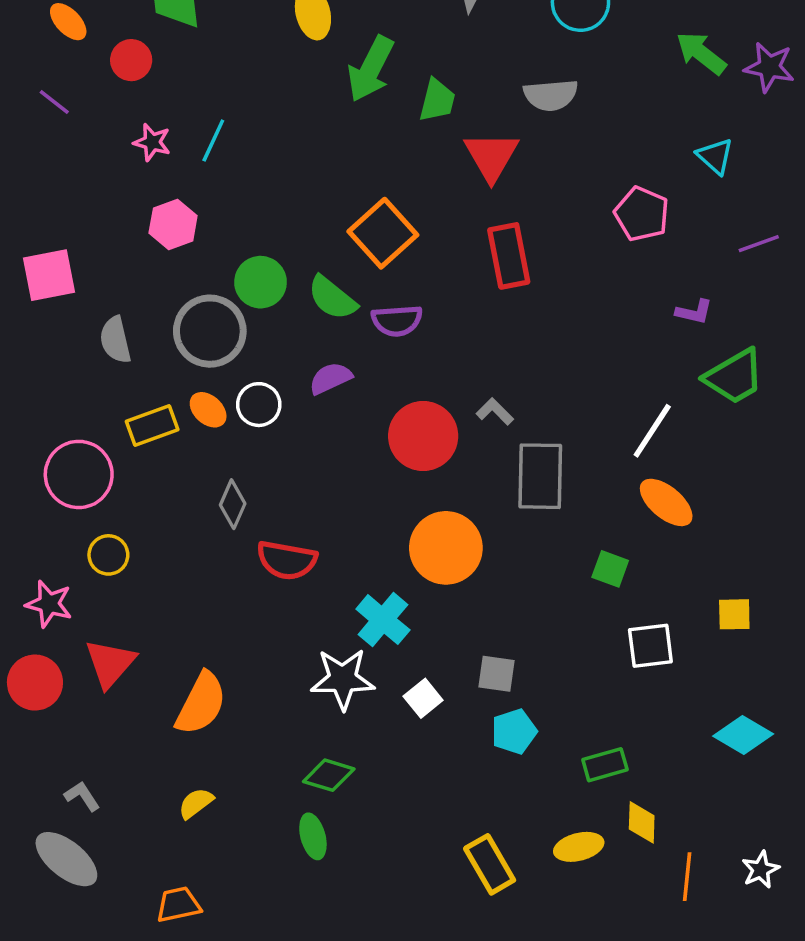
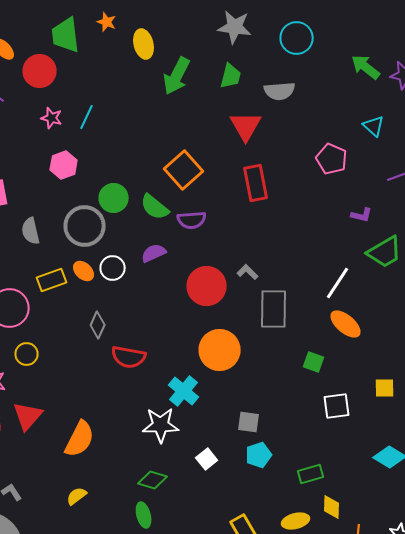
red circle: (131, 60) -> (40, 71), size x1.4
green trapezoid: (437, 100) -> (231, 76), moved
white square: (423, 698) -> (207, 459), moved

